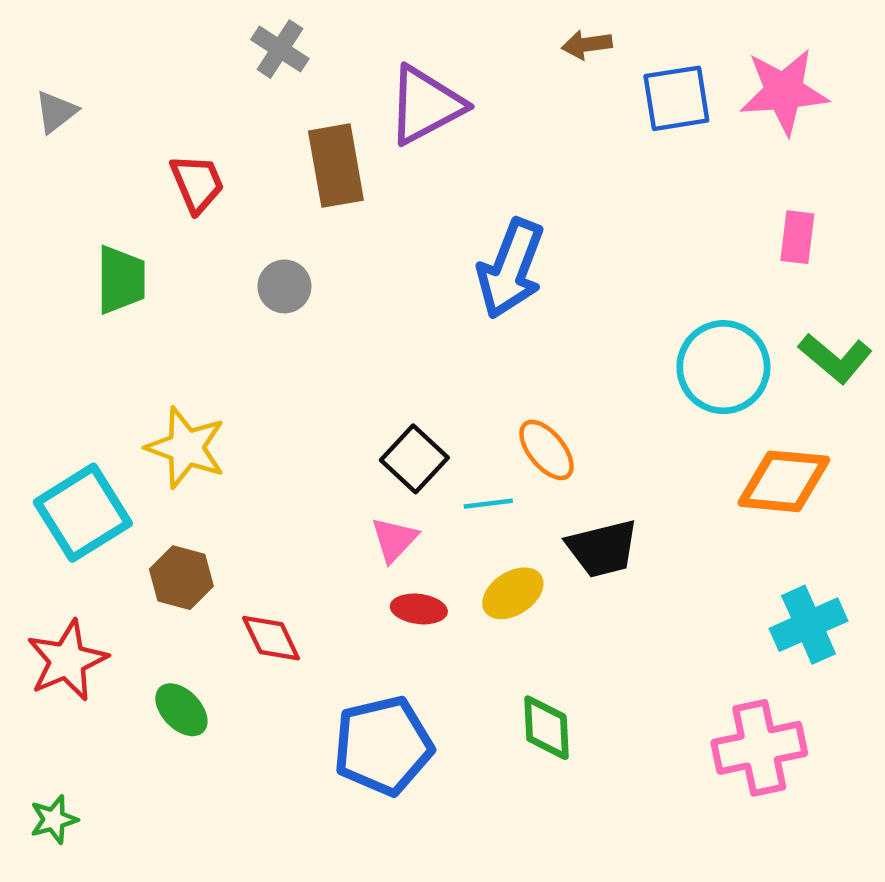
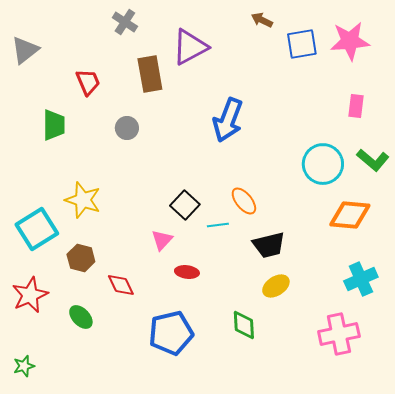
brown arrow: (587, 45) -> (262, 20), turned 35
gray triangle: (56, 112) -> (25, 50), size x1.4
pink triangle: (394, 540) -> (162, 240), moved
yellow ellipse: (513, 593) -> (276, 286), moved

